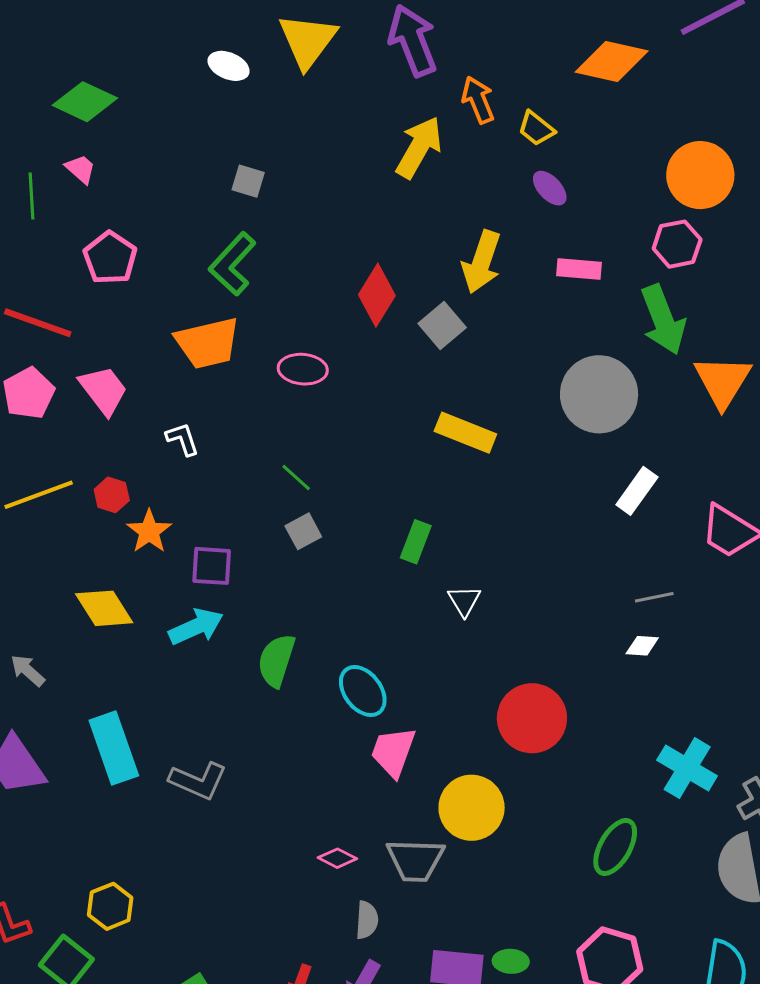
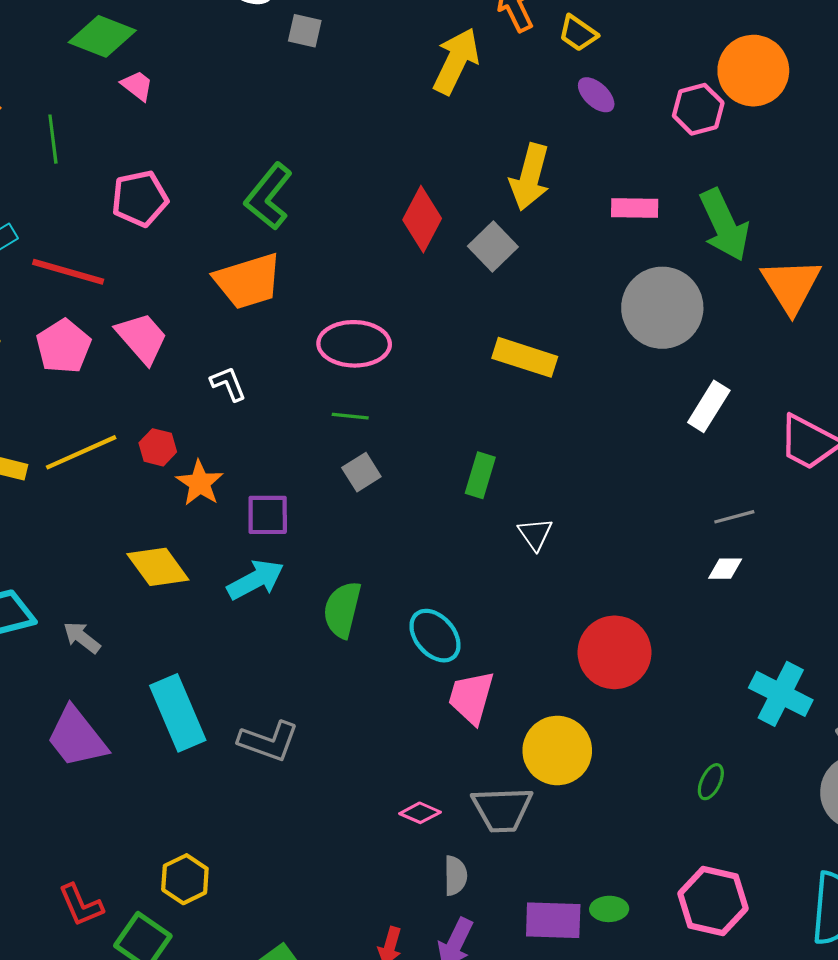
pink trapezoid: (81, 169) -> (137, 86), moved
gray square: (248, 181) -> (305, 31), moved
pink hexagon: (677, 244) -> (698, 109), moved
pink pentagon: (110, 258) -> (140, 199), turned 30
pink rectangle: (579, 269) -> (635, 208), moved
pink ellipse: (303, 369) -> (354, 344), moved, size x1.4
green line: (296, 478) -> (350, 416), turned -32
green ellipse: (615, 847) -> (711, 782), size x0.6

